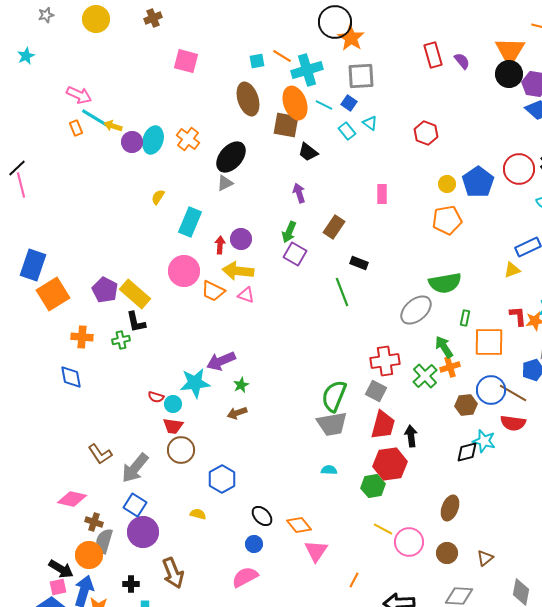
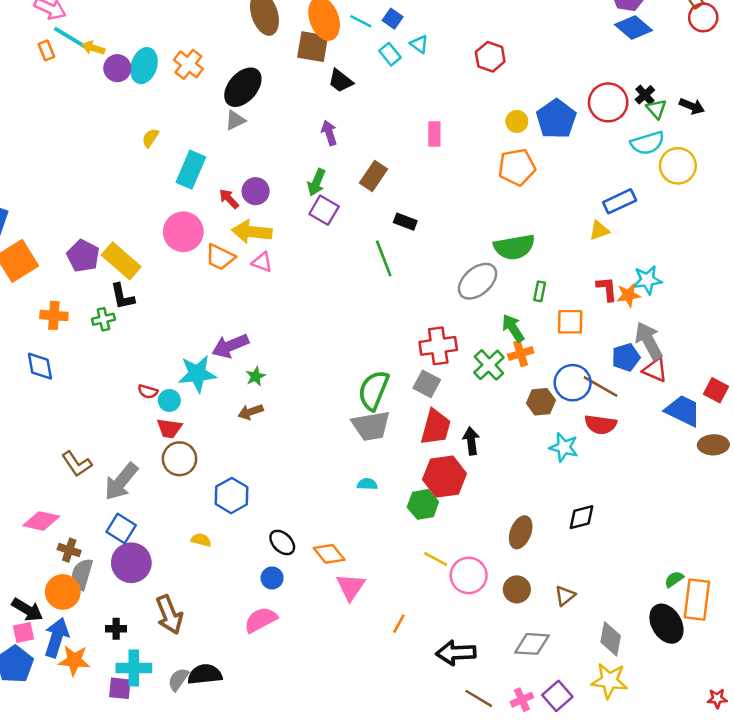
red arrow: (220, 245) -> (229, 199), turned -48
orange square: (489, 342) -> (570, 322), size x0.7
black diamond: (467, 452) -> (582, 517), moved

